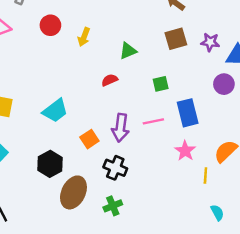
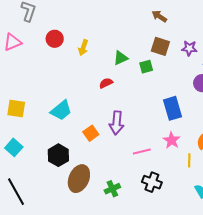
brown square: (176, 39) -> (160, 46), turned 36
green square: (161, 84) -> (146, 67), moved
pink line: (153, 121) -> (142, 151), moved
black cross: (115, 168) -> (152, 182), moved

